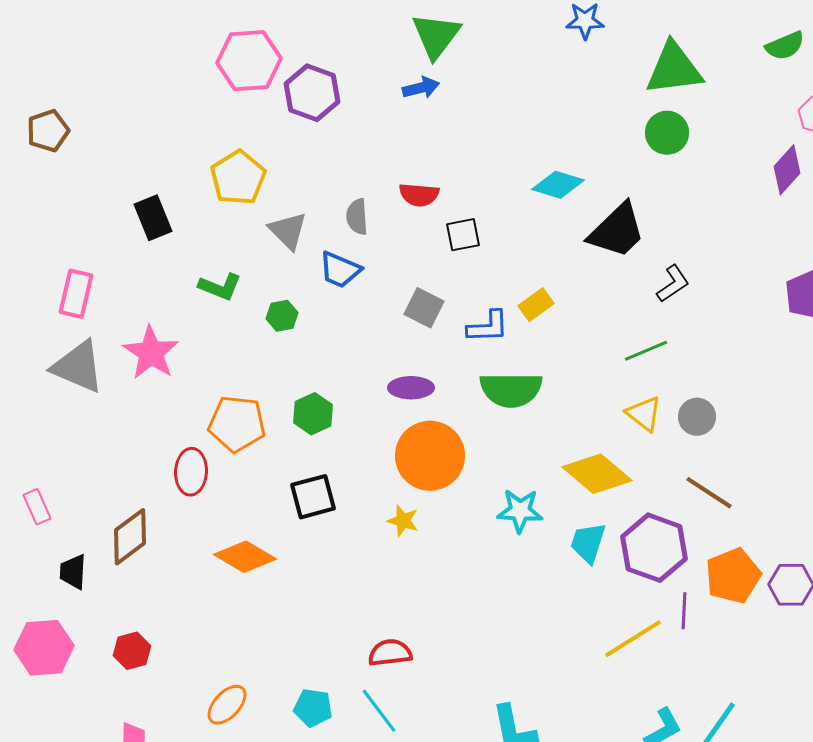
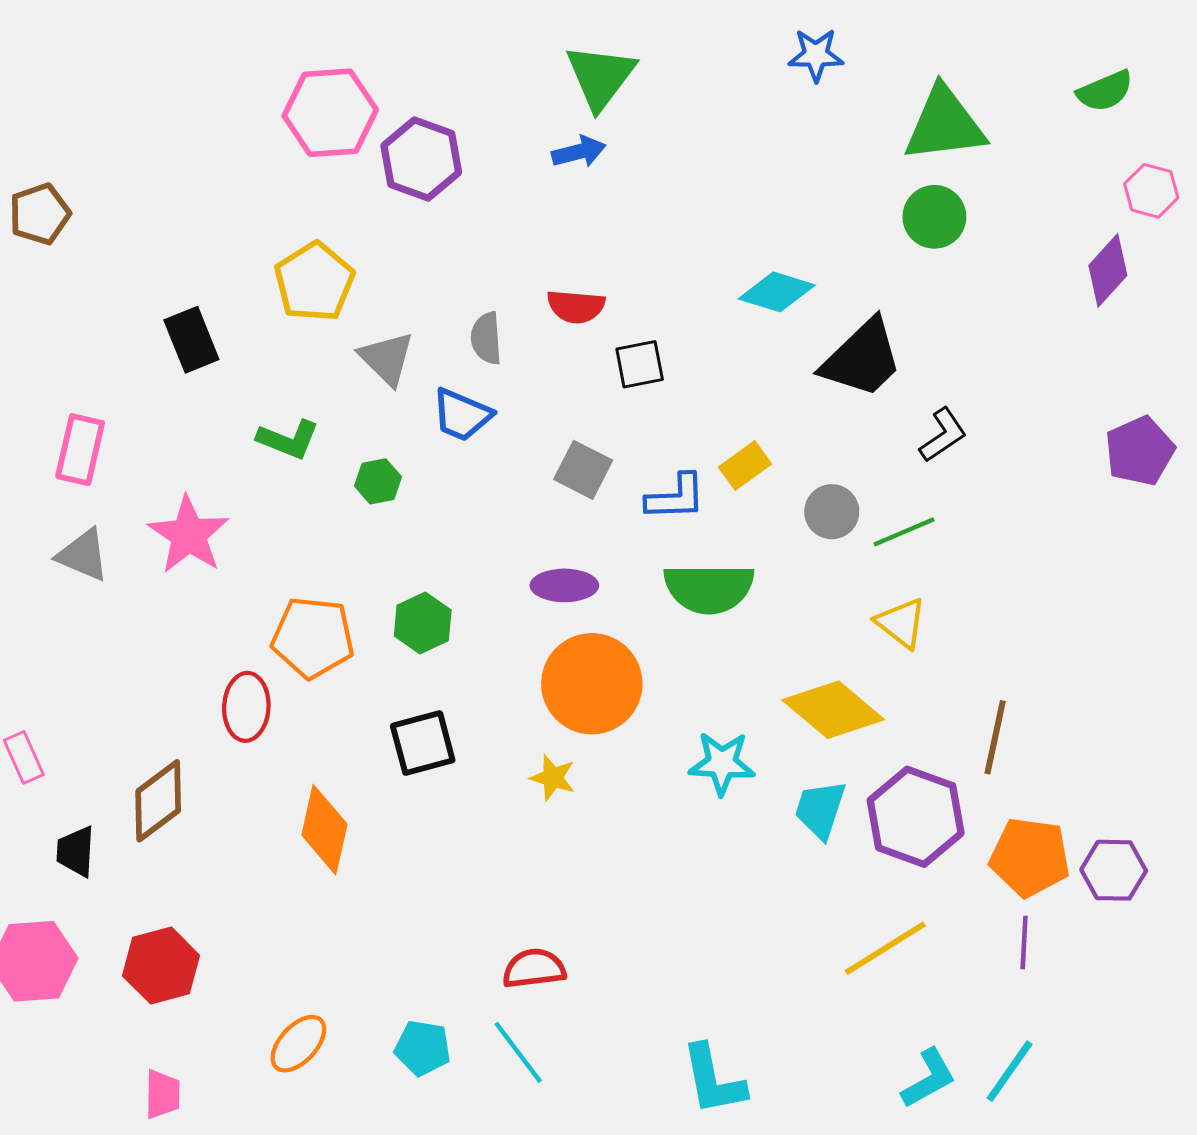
gray triangle: (78, 367) -> (83, 555), size x0.7
gray circle: (697, 417) -> (832, 512), moved
brown line: (709, 493) -> (995, 737), turned 69
orange diamond: (245, 557) -> (324, 830), turned 72
orange pentagon: (733, 576) -> (1030, 857), turned 30
purple line: (684, 611) -> (1024, 942), moved
red hexagon: (132, 651) -> (161, 966), size x1.4

